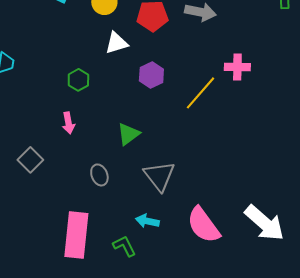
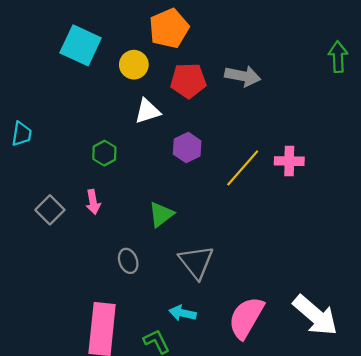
pink cross: (237, 67) -> (289, 161), moved
gray square: (30, 160) -> (50, 210), moved
pink semicircle: (203, 225) -> (246, 318), turned 66

